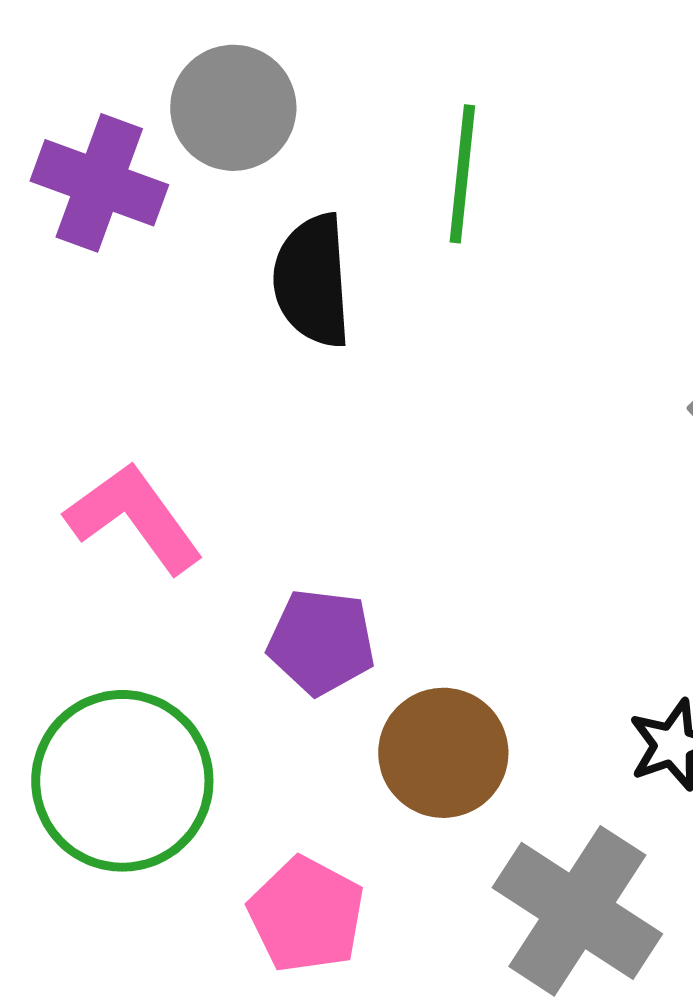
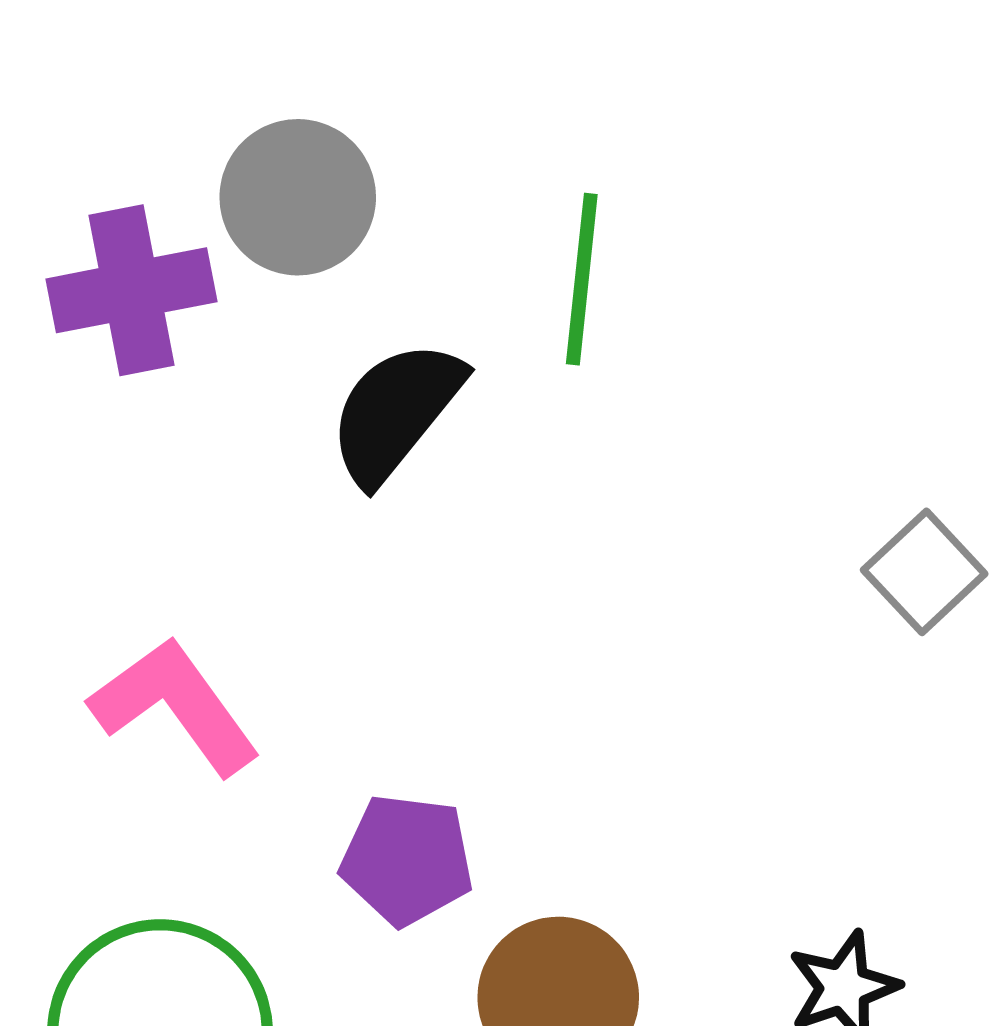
purple cross: (99, 183) -> (131, 290), turned -31
black semicircle: (312, 281) -> (396, 412), turned 43

